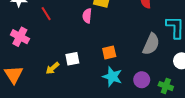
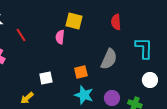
gray semicircle: (151, 44) -> (109, 59), moved
yellow arrow: (52, 68) -> (27, 98), moved

